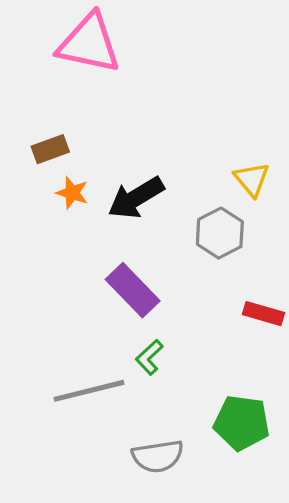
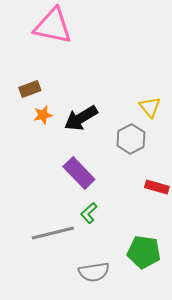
orange star: (72, 193) -> (43, 115), turned -30

